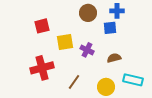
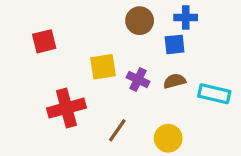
red square: (42, 26) -> (44, 41), moved
brown semicircle: (114, 58) -> (175, 81), moved
cyan rectangle: (133, 80) -> (214, 94), moved

